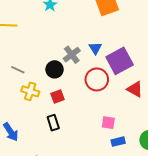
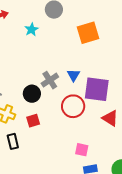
purple square: (120, 61) -> (97, 89), turned 32
black rectangle: (53, 123) -> (13, 141), moved

